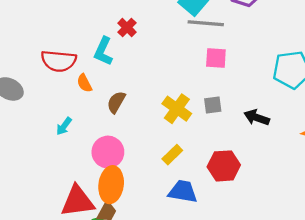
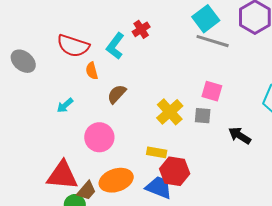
pink square: (216, 58) -> (212, 91), moved
yellow rectangle: (172, 155) -> (157, 152), turned 42
red hexagon: (224, 166) -> (175, 171), moved
orange ellipse: (111, 185) -> (116, 180), moved, turned 52

